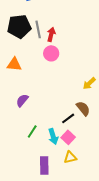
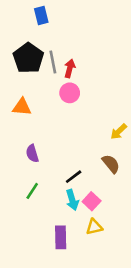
black pentagon: (19, 26) -> (28, 58), turned -30
purple semicircle: (22, 100) -> (32, 153), turned -56
black line: (68, 118) -> (74, 177), moved
green line: (32, 131) -> (32, 191), moved

